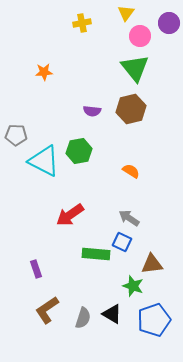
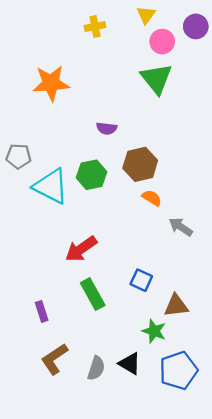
orange star: (44, 72) -> (51, 83), size x1.8
brown hexagon: (131, 109) -> (140, 164), moved
gray arrow: (129, 218) -> (181, 227), moved
green rectangle: (96, 254) -> (93, 294), moved, turned 56

